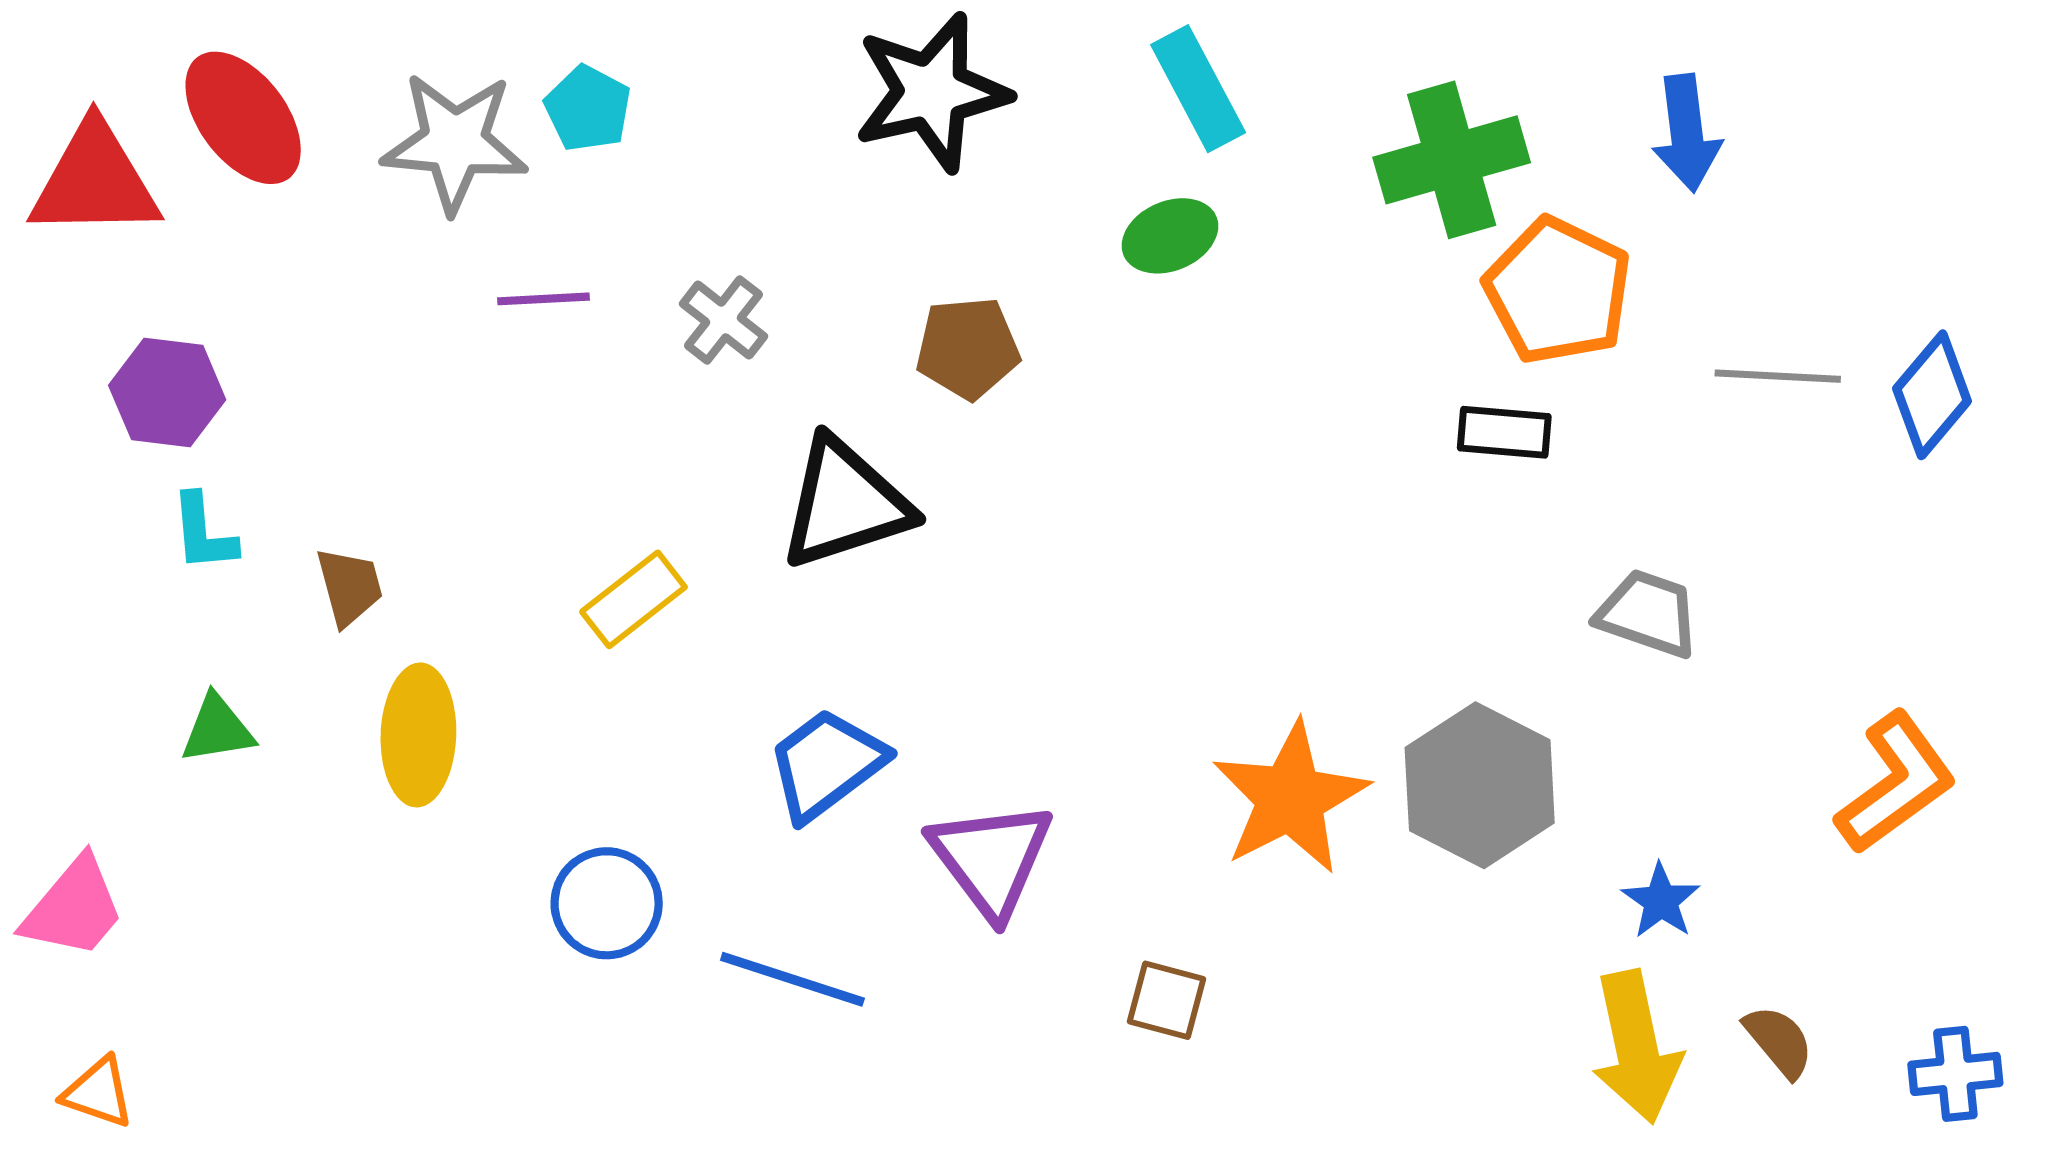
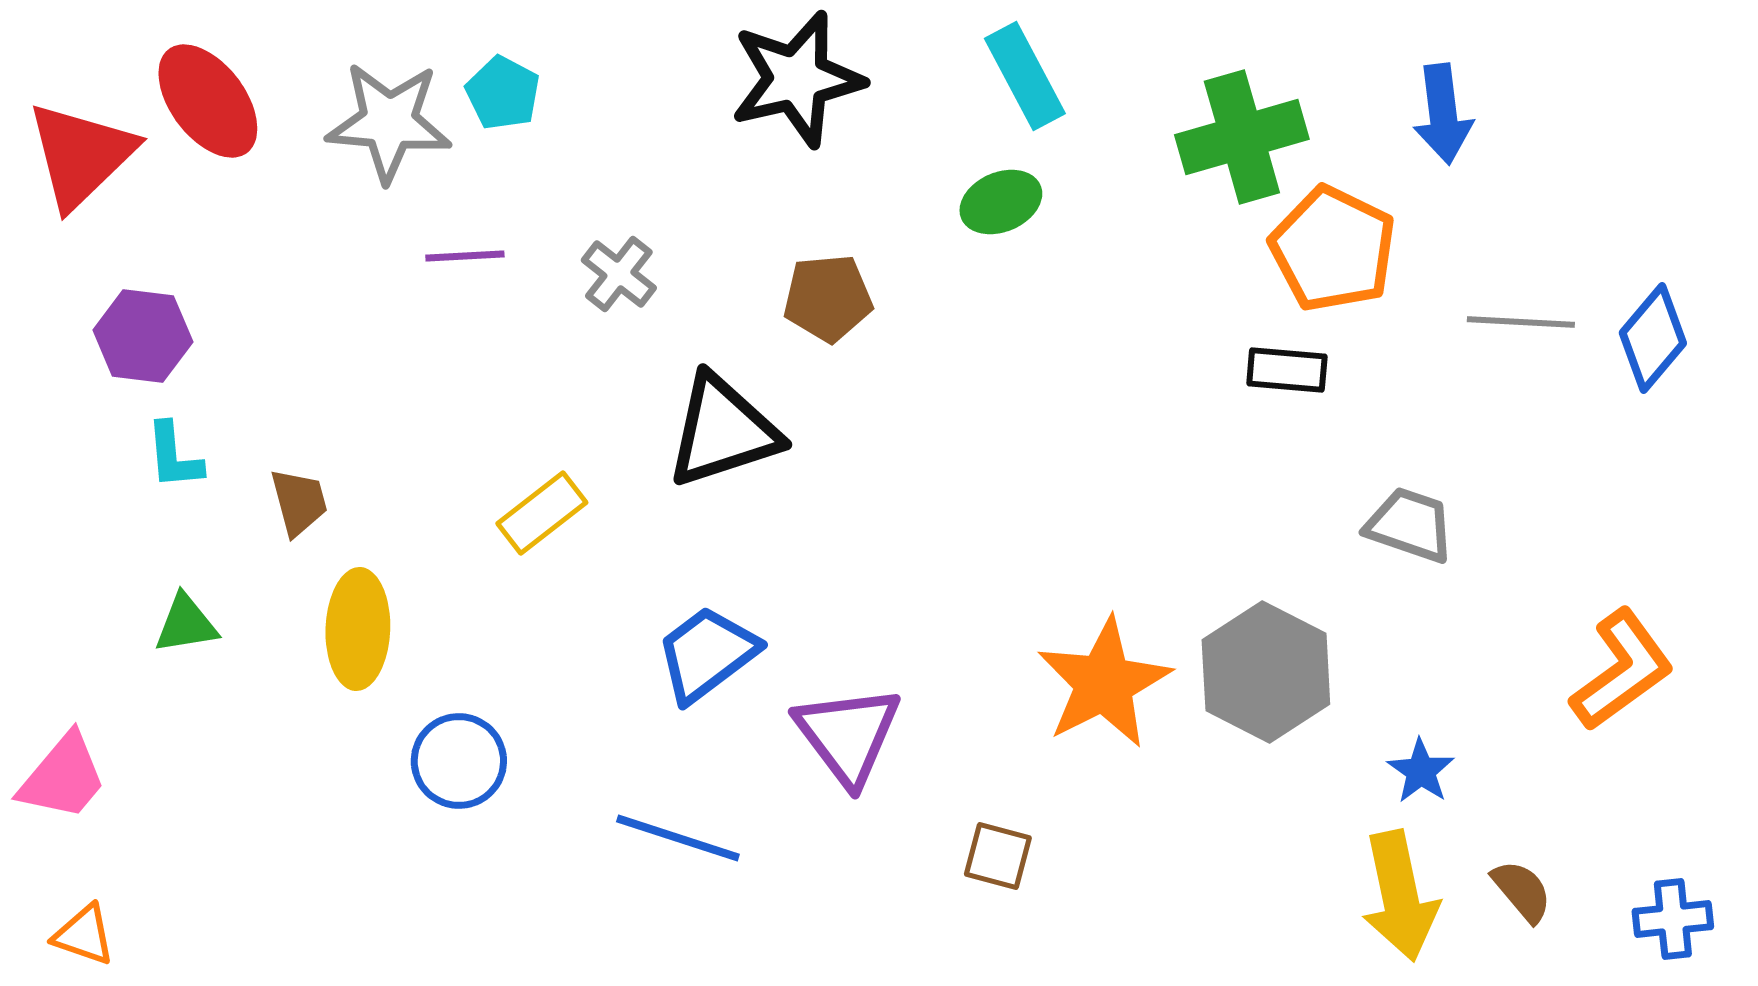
red triangle: (95, 181) -> (81, 155), turned -43
blue circle: (607, 903) -> (459, 761), moved

